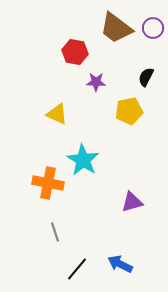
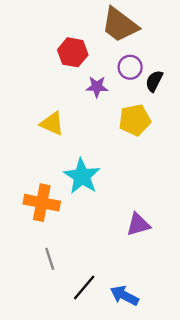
purple circle: (153, 28) -> (130, 67), moved
black line: (77, 269) -> (84, 288), moved

